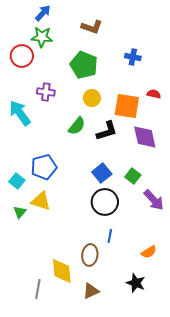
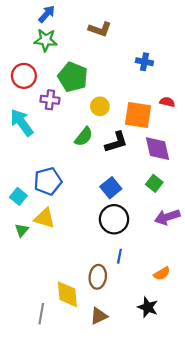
red circle: (22, 56) -> (24, 76), moved
green pentagon: (84, 65) -> (73, 77), moved
green square: (133, 176) -> (154, 183), moved
purple arrow: (154, 200) -> (167, 217), turned 115

